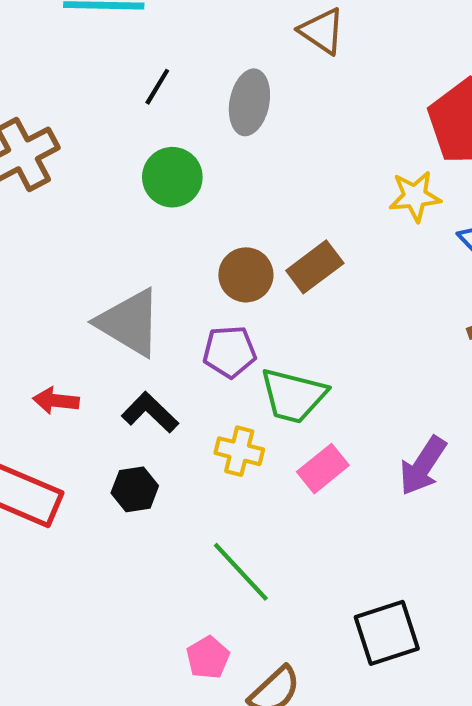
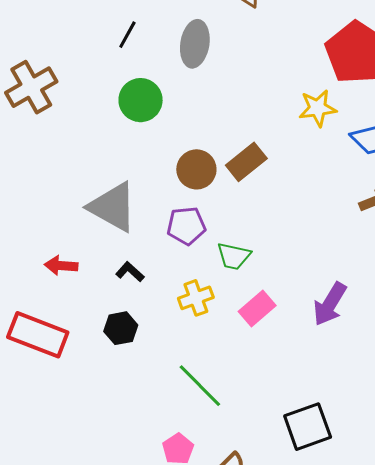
green trapezoid: (293, 396) -> (234, 256), size x0.7
black L-shape: (150, 412) -> (130, 272), size x0.7
yellow cross: (239, 451) -> (196, 298), turned -32

